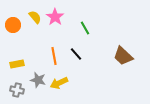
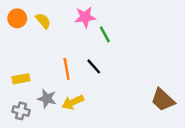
pink star: (55, 17) -> (85, 17), moved, turned 30
orange circle: (13, 25) -> (17, 18), moved
brown trapezoid: (123, 56) -> (163, 100), moved

